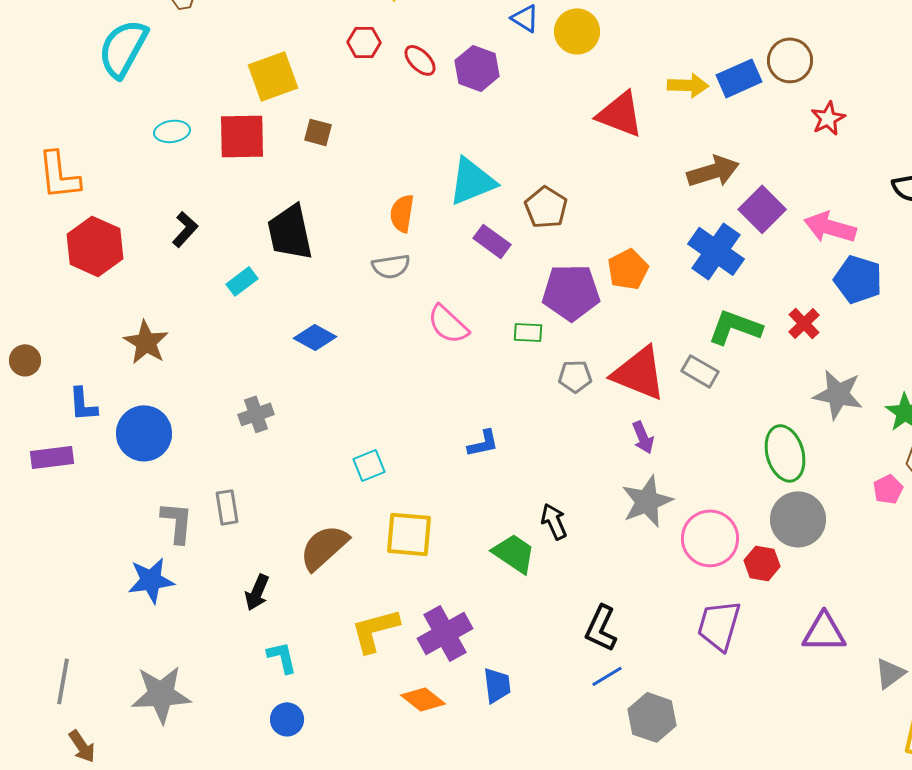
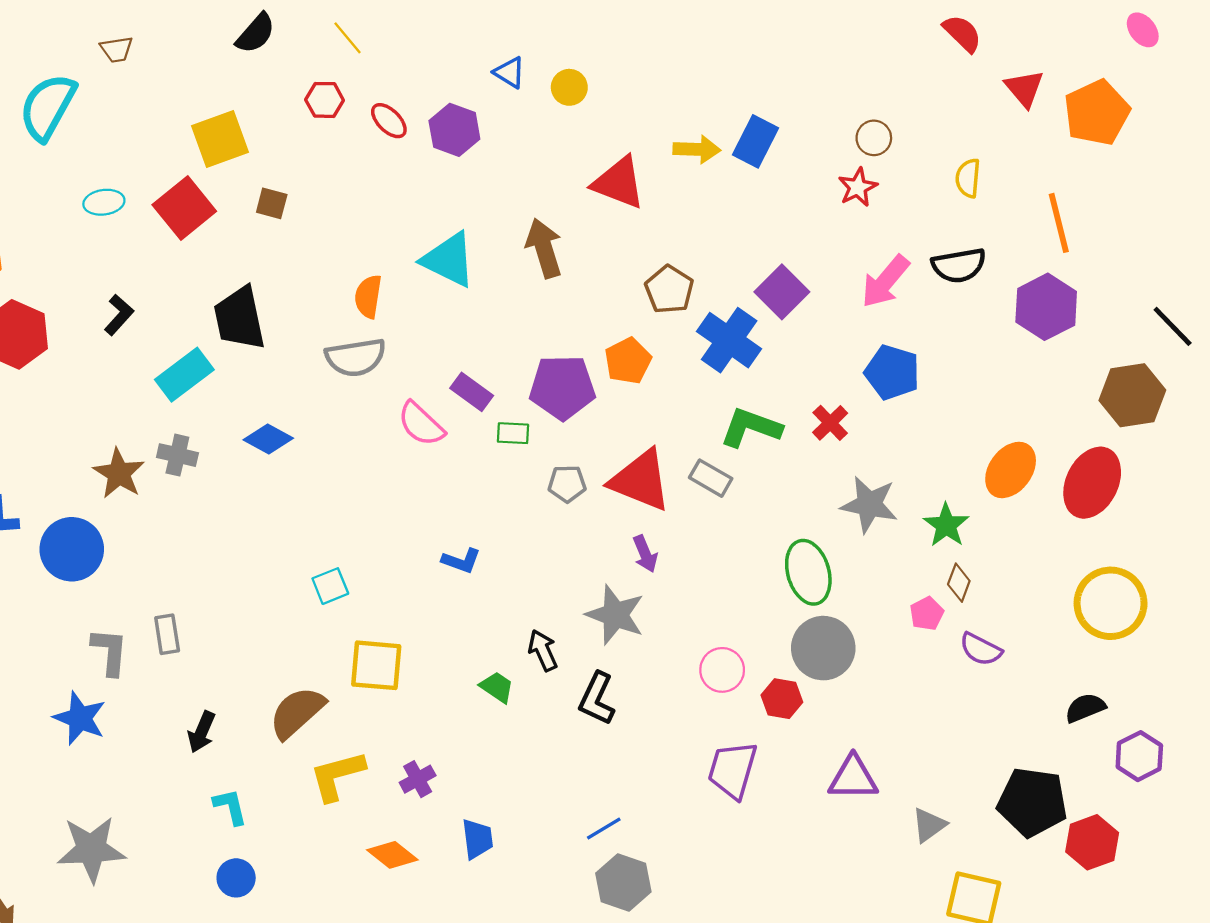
yellow circle: (577, 31) -> (569, 87), size x0.7
brown circle: (790, 60) -> (874, 138), moved, size x0.7
blue rectangle: (739, 78) -> (755, 141), turned -39
red square: (242, 136) -> (184, 208), turned -38
brown arrow: (713, 171) -> (544, 248), moved, turned -90
cyan triangle: (472, 181) -> (449, 260), turned 48
brown pentagon: (546, 207) -> (669, 290), moved
pink arrow: (830, 227) -> (885, 282), moved, turned -66
purple rectangle: (492, 241) -> (472, 392), moved
gray semicircle: (391, 266) -> (356, 357), size x1.4
cyan rectangle: (242, 281) -> (184, 375), size x1.6
brown star: (146, 342) -> (119, 473), moved
gray cross: (256, 414) -> (177, 455), moved, turned 32
blue L-shape: (483, 443) -> (461, 561), turned 32
gray star: (647, 501) -> (615, 615), moved, turned -30
pink circle: (710, 538) -> (722, 670), size x0.7
brown semicircle: (324, 547) -> (297, 712), moved
green trapezoid: (514, 553) -> (497, 687), size x0.7
blue star: (151, 580) -> (80, 718), turned 30
black L-shape: (601, 628) -> (597, 699), moved
purple cross: (445, 633) -> (418, 779), size x0.6
gray hexagon: (652, 717) -> (623, 883), moved

